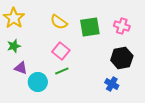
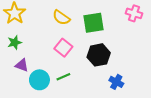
pink cross: (122, 26) -> (134, 13), moved
black hexagon: (122, 58) -> (99, 55), moved
green line: (62, 71) -> (63, 77), moved

